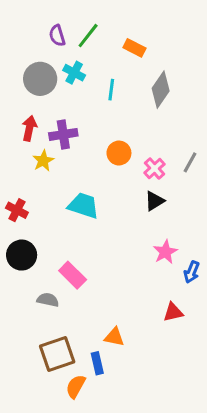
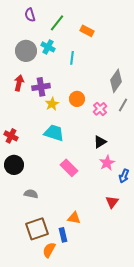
purple semicircle: (57, 36) -> (30, 15), moved
gray diamond: (161, 90) -> (116, 81), moved
yellow star: (43, 161) -> (52, 104), moved
black triangle: (155, 201) -> (100, 142), moved
pink rectangle: (73, 275) -> (69, 168), moved
red triangle: (173, 312) -> (112, 202), turned -40

